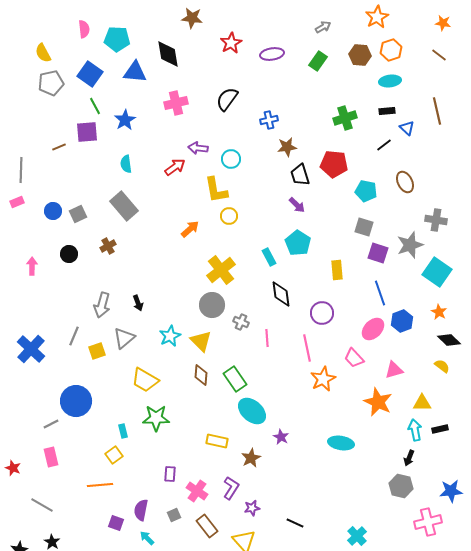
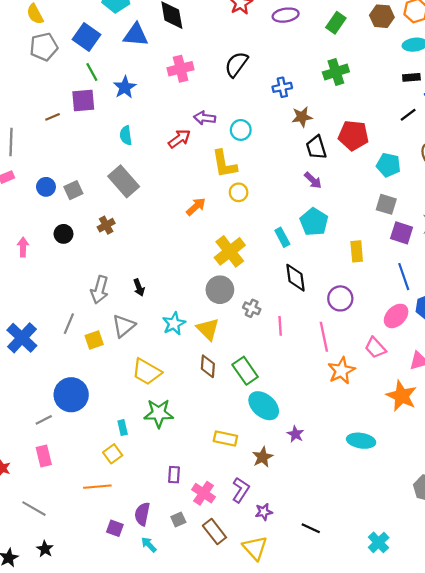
green cross: (345, 118) -> (336, 72), moved

